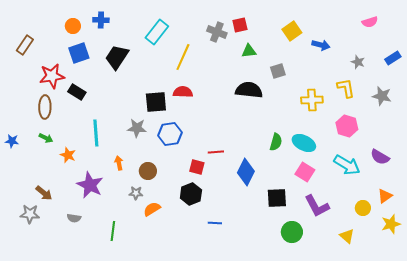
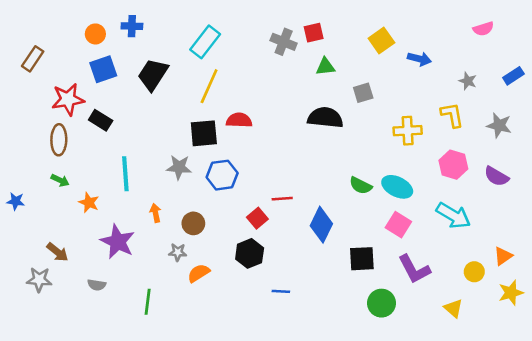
yellow line: (183, 57) -> (209, 86), moved
blue star: (12, 141) -> (16, 201), moved
green semicircle: (276, 142) -> (361, 186), turned 102
purple semicircle: (380, 157) -> (496, 176), moved
red square: (197, 167) -> (257, 218), turned 35

